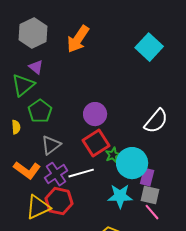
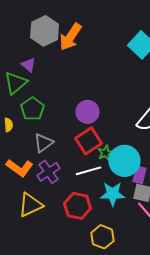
gray hexagon: (33, 33) -> (45, 31), moved
white line: (81, 173) -> (89, 171), moved
red hexagon: (59, 201) -> (78, 206), moved

